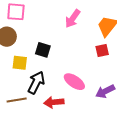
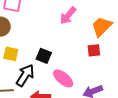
black square: (43, 50) -> (44, 56), moved

